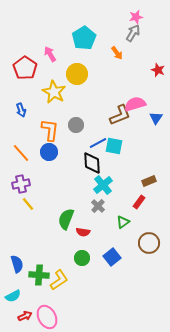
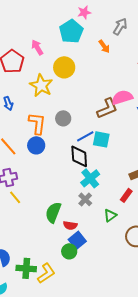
pink star: (136, 17) -> (84, 12), moved
blue square: (112, 257) -> (77, 240), moved

